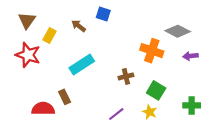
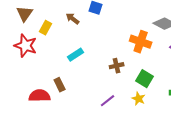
cyan rectangle: (82, 65) -> (76, 55), size x0.7

